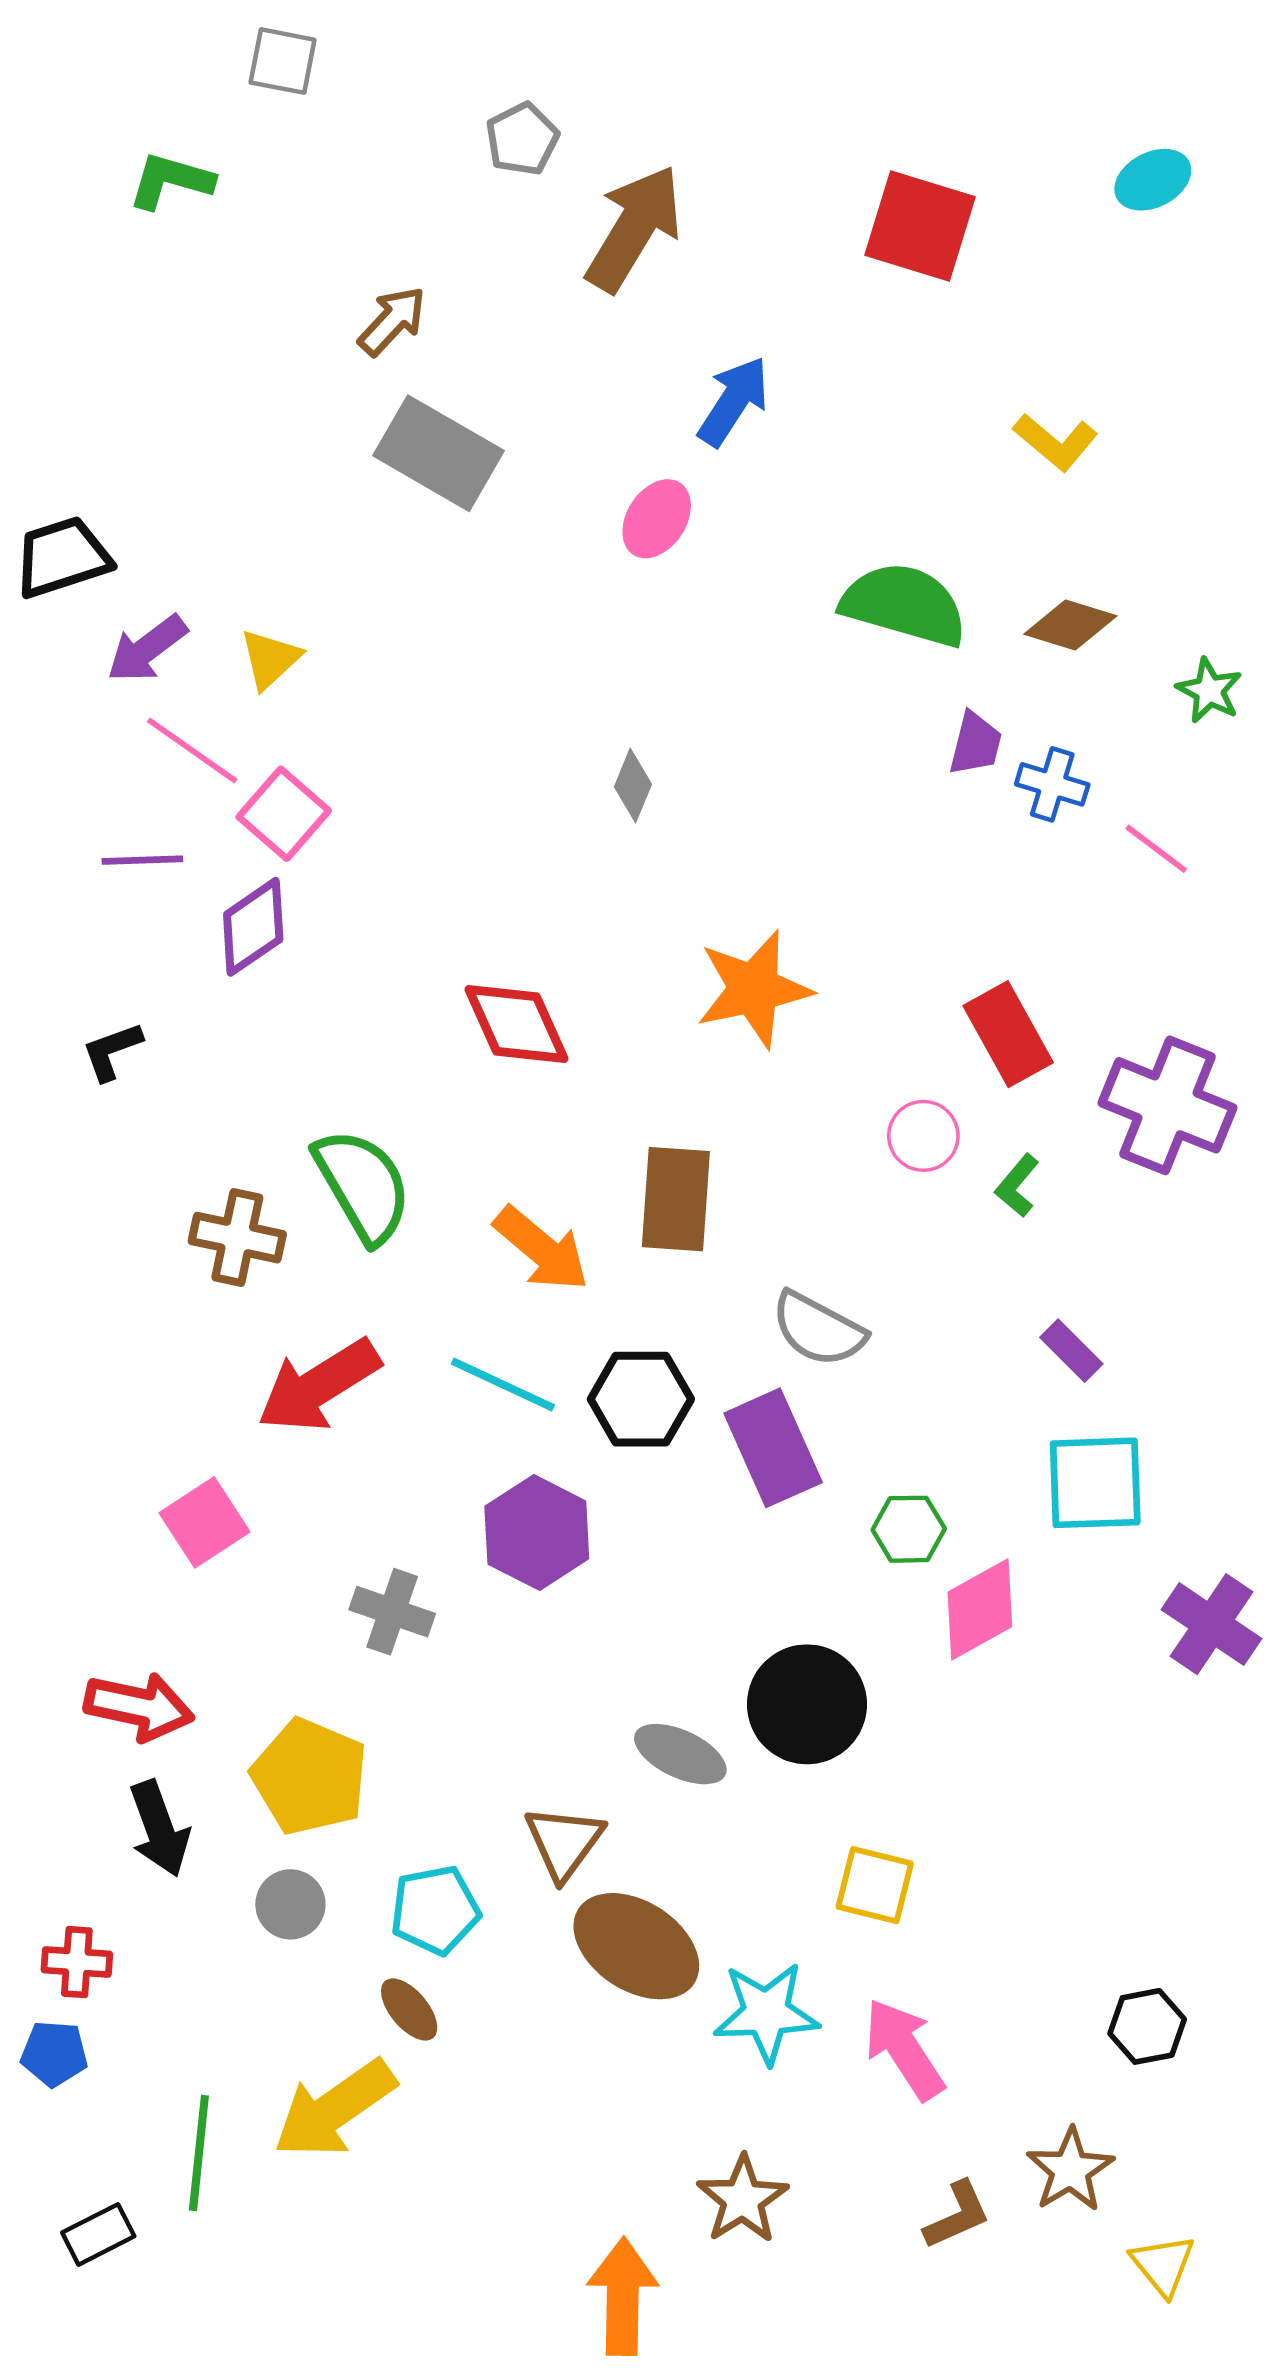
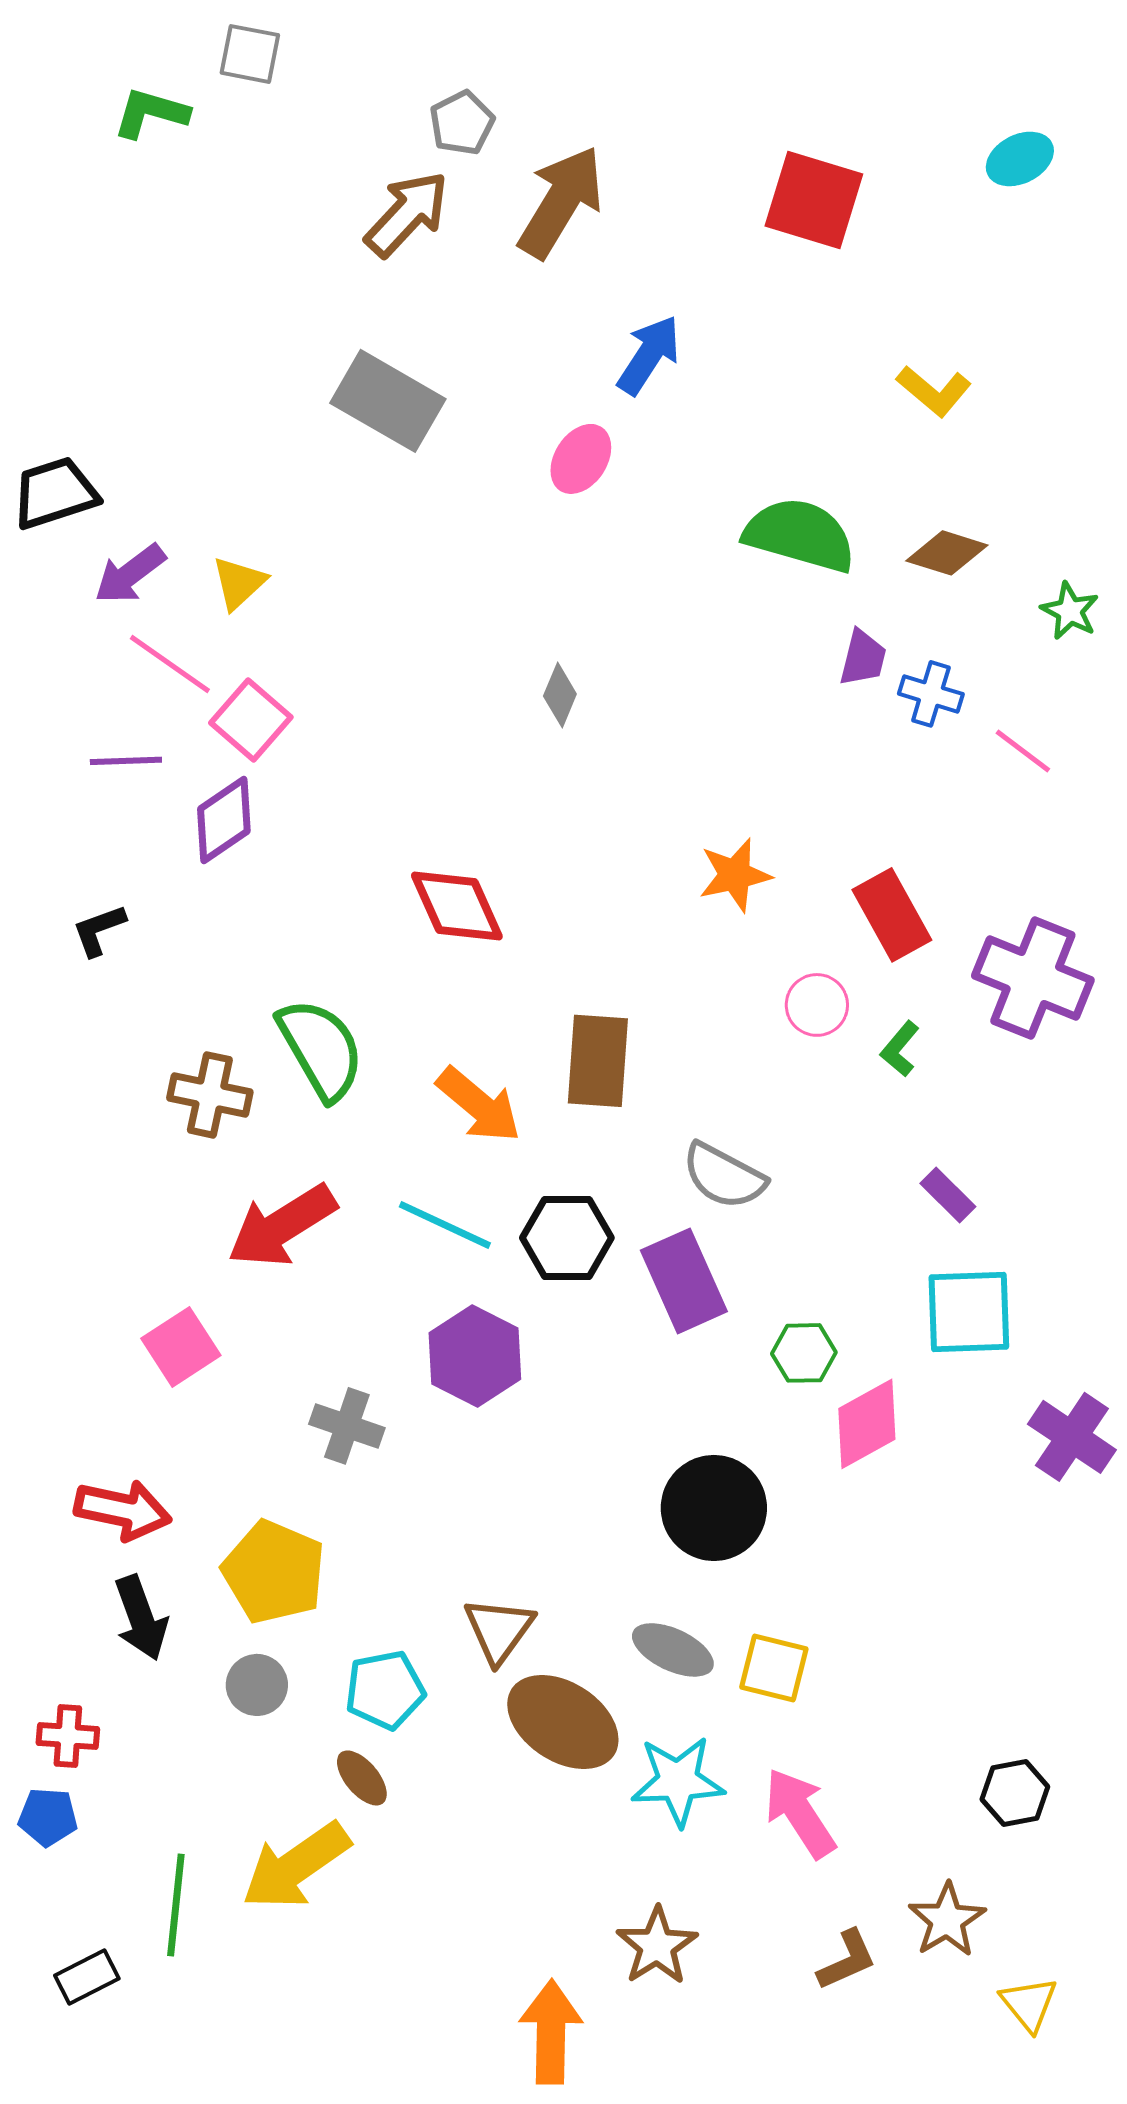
green L-shape: (171, 181) -> (151, 113), moved
brown arrow: (392, 321) -> (407, 214), moved, size x1.4
orange star: (754, 989) -> (735, 875), moved, size x0.7
gray ellipse: (680, 1754) -> (673, 1650), moved

